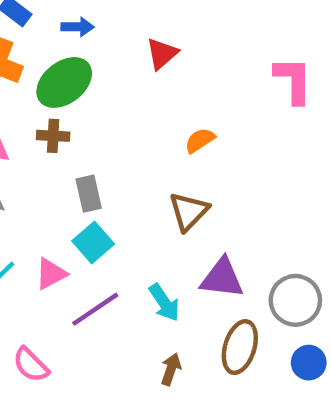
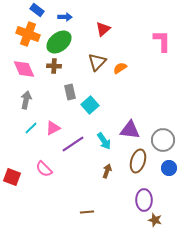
brown triangle: (189, 211) -> (97, 62), moved
cyan square: (93, 243) -> (90, 105), moved

